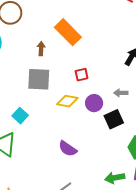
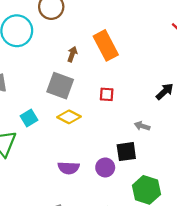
yellow diamond: (67, 101) -> (69, 117), moved
purple circle: (94, 103) -> (105, 167), moved
purple semicircle: (68, 149) -> (69, 168), turned -48

